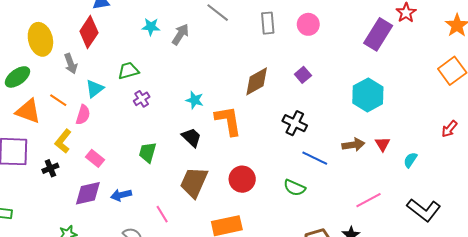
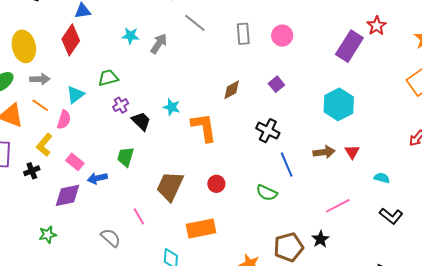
gray arrow: (71, 64) -> (40, 79), moved, turned -72
brown diamond: (257, 81) -> (232, 90), size x0.7
black trapezoid: (192, 137) -> (141, 121), moved
blue line: (315, 158) -> (287, 165), turned 40
cyan semicircle: (410, 160) -> (382, 178), moved, turned 70
red circle: (242, 179) -> (216, 184), size x0.7
blue arrow: (121, 195) -> (97, 178), moved
black L-shape: (424, 210) -> (391, 216), size x0.7

